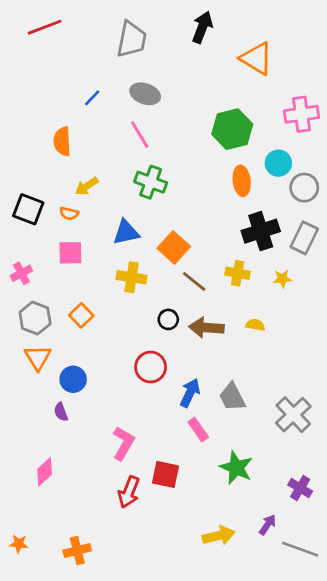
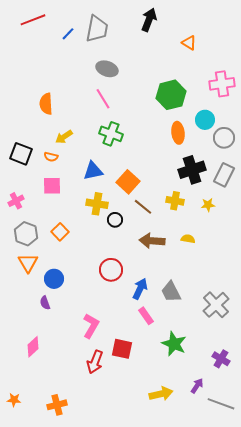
orange triangle: (257, 58) -> (189, 43), size x0.6
blue line: (92, 98) -> (68, 34), moved
black circle: (168, 319) -> (115, 220), moved

